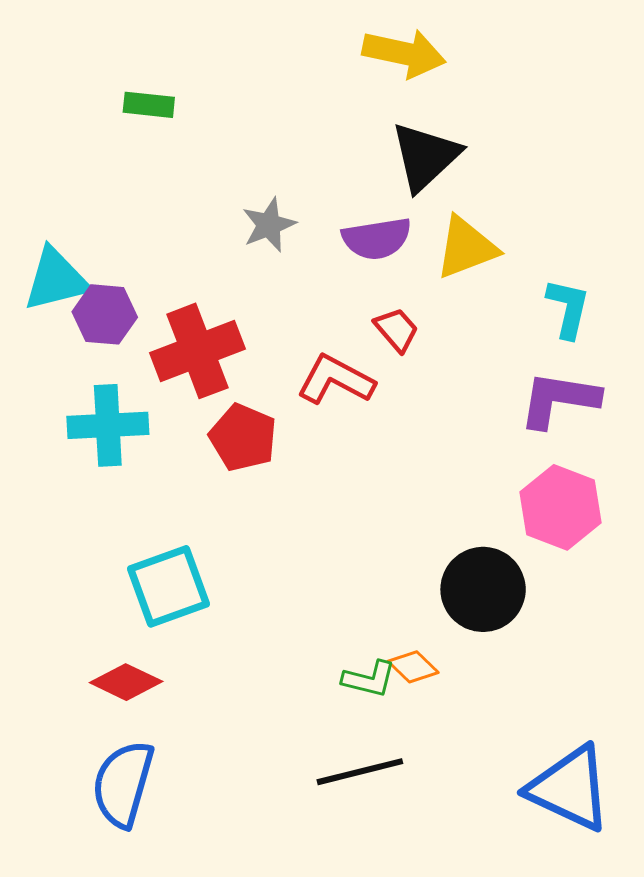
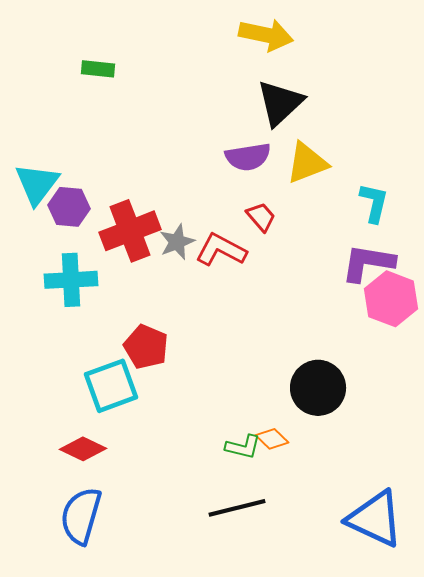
gray star: (269, 225) -> (177, 242), moved
cyan triangle: (56, 280) -> (37, 184), turned -39
red pentagon: (243, 437) -> (146, 347), moved
pink hexagon: (560, 507) -> (391, 299), moved

